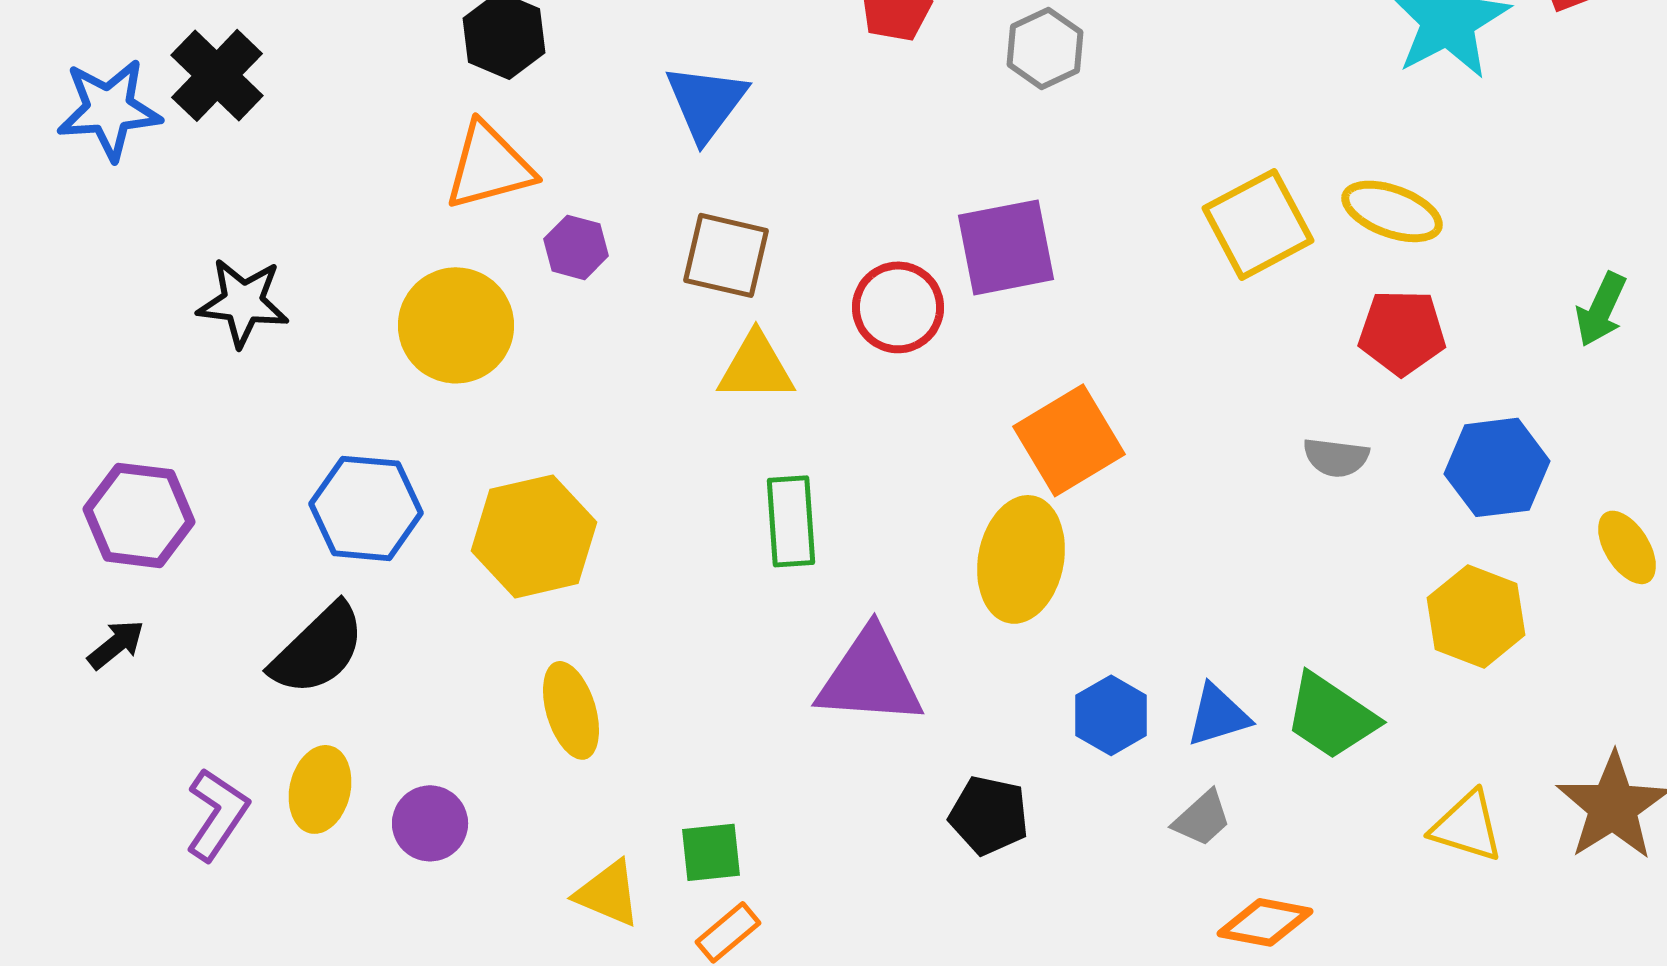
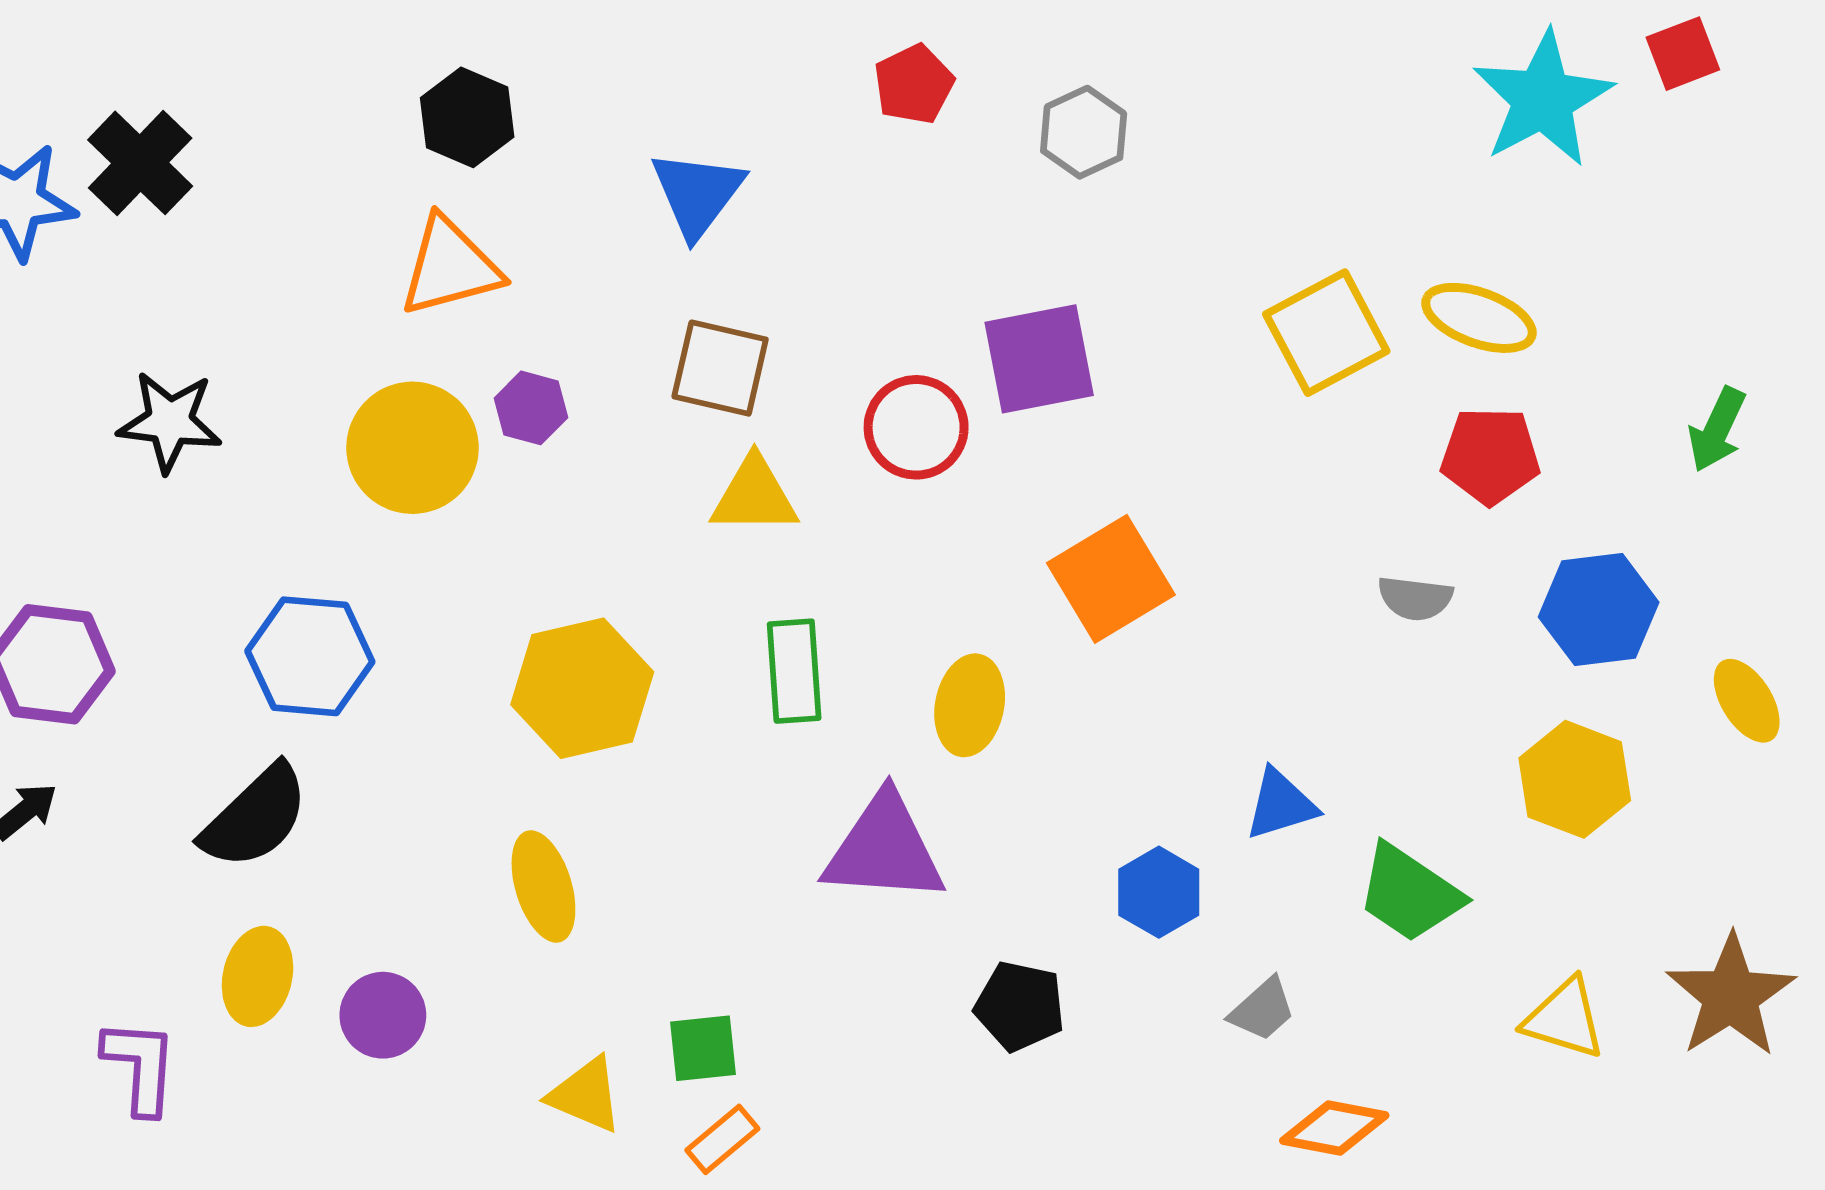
purple hexagon: (576, 247) -> (531, 408), moved
yellow hexagon: (534, 536) -> (582, 688), moved
yellow ellipse: (1021, 559) -> (970, 705), moved, size x0.7
blue triangle: (1218, 715) -> (1281, 804), moved
purple L-shape: (217, 814) -> (140, 1066), moved, turned -30

